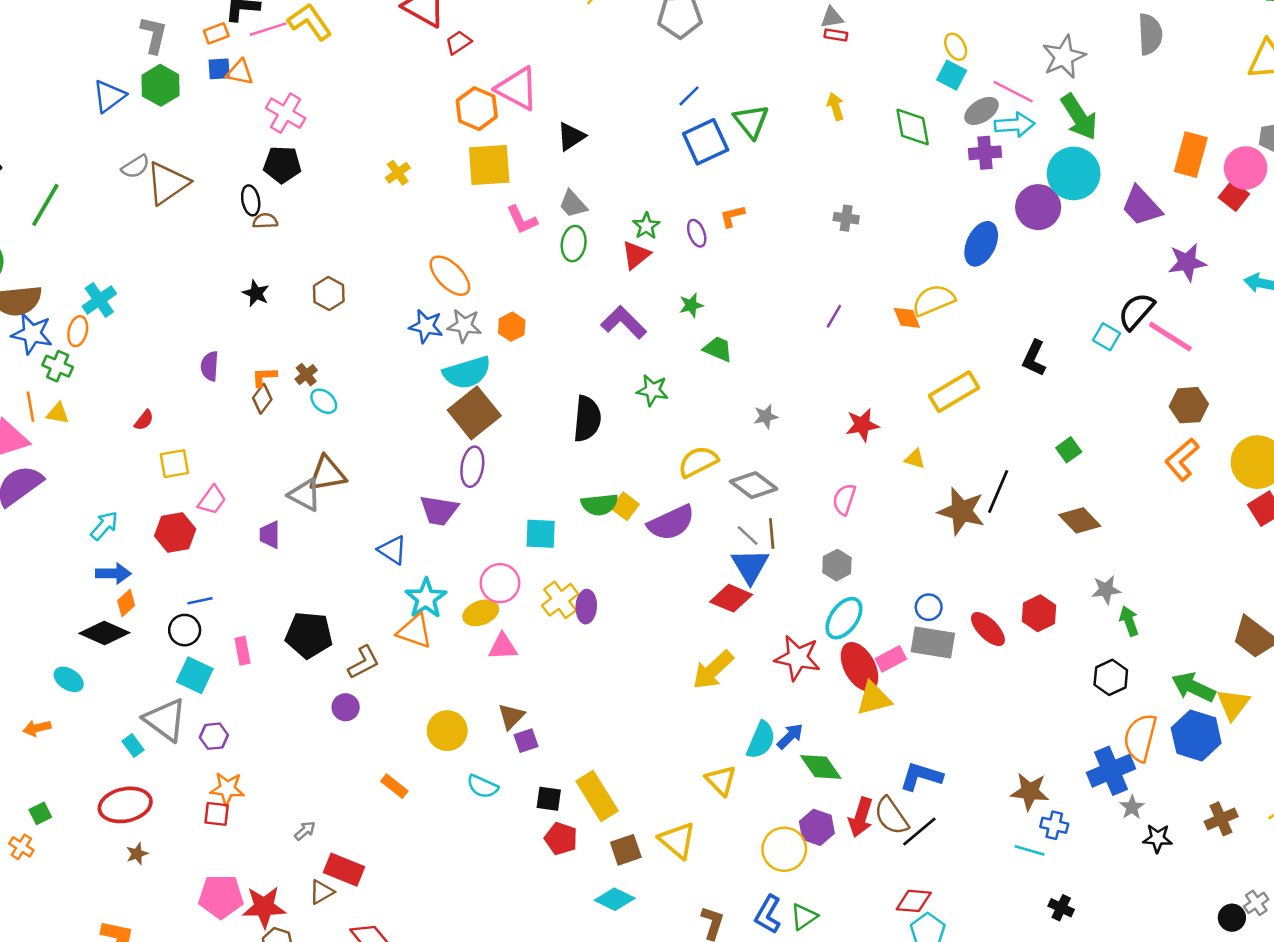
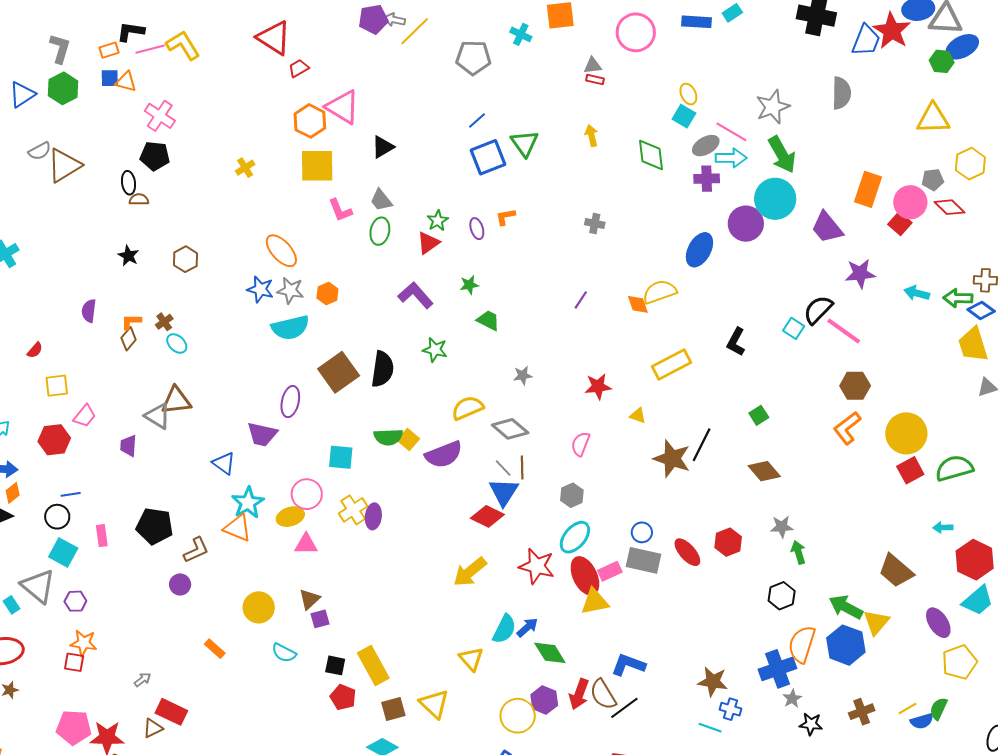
brown square: (474, 413) -> (339, 372), moved

